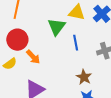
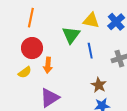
orange arrow: (33, 57) -> (48, 65), turned 49

